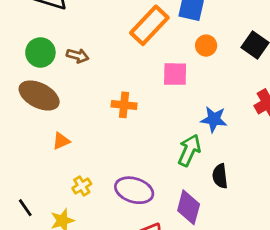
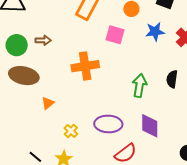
pink square: (175, 74) -> (115, 35), turned 30
orange cross: (124, 105) -> (85, 66), size x1.5
blue star: (214, 119) -> (155, 32), moved
black semicircle: (220, 176) -> (172, 79), moved, turned 30

